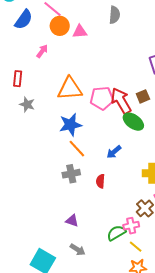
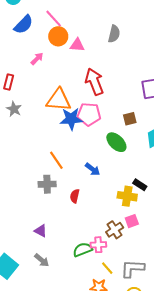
red arrow: (121, 101) -> (94, 82), moved
blue star: (70, 125) -> (71, 119), moved
blue arrow: (114, 152) -> (93, 169), turned -112
yellow line: (136, 247) -> (107, 268), moved

